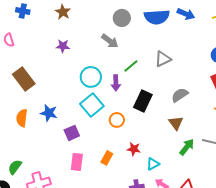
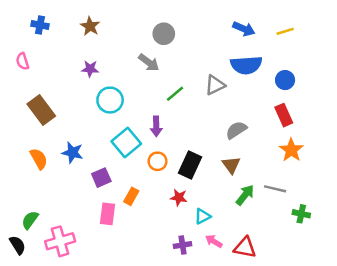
blue semicircle: (157, 17) -> (246, 65), moved
cyan circle: (91, 77) -> (110, 100), moved
purple arrow: (116, 83) -> (156, 126), moved
black rectangle: (143, 101) -> (190, 165), moved
orange semicircle: (22, 118) -> (39, 159), turned 144
orange rectangle: (107, 158) -> (131, 196), moved

